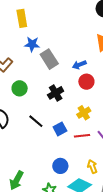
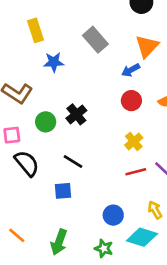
gray rectangle: (49, 59) -> (95, 40), moved
blue arrow: (79, 65) -> (131, 70), moved
black cross: (56, 93) -> (76, 114), moved
blue square: (60, 129) -> (63, 191), moved, turned 32

